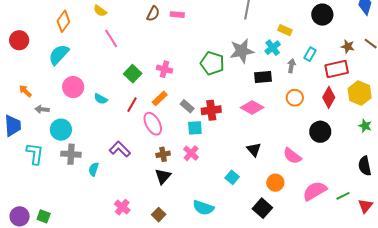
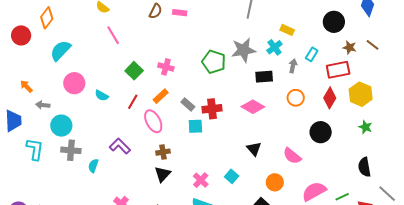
black circle: (322, 15) -> (334, 22), moved
orange diamond: (63, 21) -> (47, 18), moved
pink cross: (191, 153) -> (201, 180), moved

